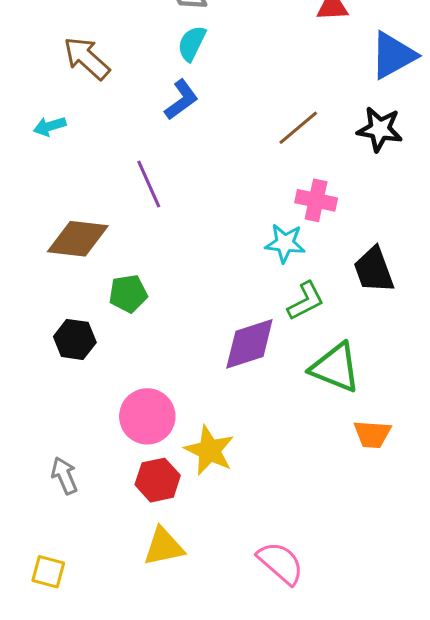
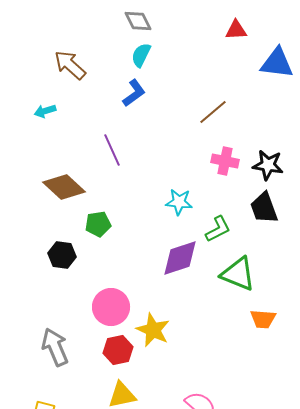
blue triangle: (393, 55) -> (277, 63), turned 36
black star: (380, 129) -> (268, 165), moved
brown diamond: (78, 239) -> (64, 187), turned 36
cyan star: (285, 243) -> (179, 202), moved
gray arrow: (64, 476) -> (55, 347), size x1.5

